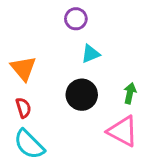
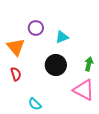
purple circle: (76, 19) -> (36, 28), moved
cyan semicircle: (29, 144) -> (35, 104), moved, size x0.6

